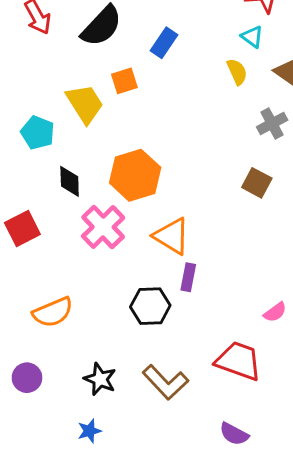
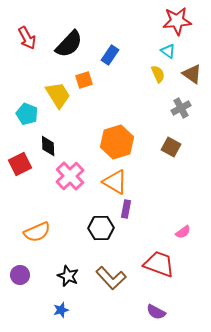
orange hexagon: (135, 175) -> (117, 142), moved
red square: (22, 229) -> (20, 164), moved

